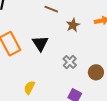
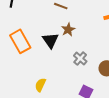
brown star: (73, 25) -> (68, 30), moved

